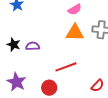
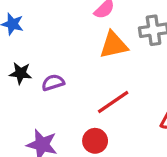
black star: (14, 45) -> (20, 73), moved

